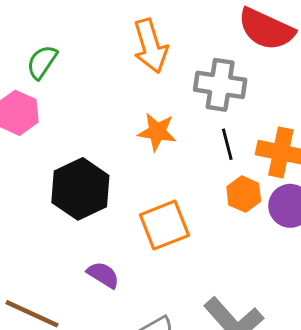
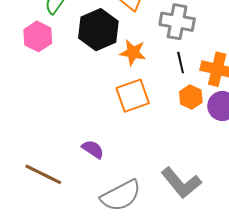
black hexagon: (80, 189) -> (98, 30), moved
orange square: (164, 225) -> (133, 96), moved

